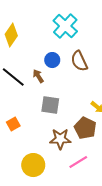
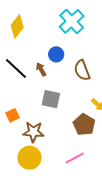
brown semicircle: (79, 61) -> (82, 70), moved
brown star: (60, 139) -> (33, 132), moved

